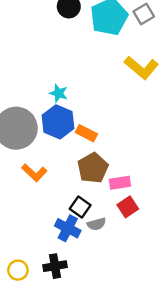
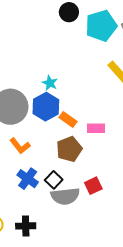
pink rectangle: (120, 183) -> (96, 128), moved
gray semicircle: (96, 224) -> (65, 196), size x1.8
blue cross: (68, 228) -> (28, 179), moved

